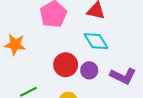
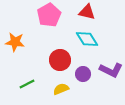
purple circle: (89, 70) -> (83, 74), moved

